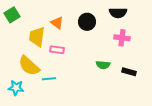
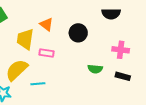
black circle: (87, 22) -> (78, 33), moved
pink cross: (122, 38) -> (121, 50), moved
yellow semicircle: (29, 66) -> (17, 70), turned 95

